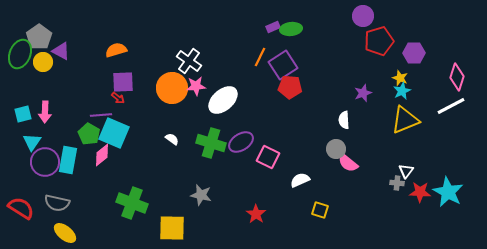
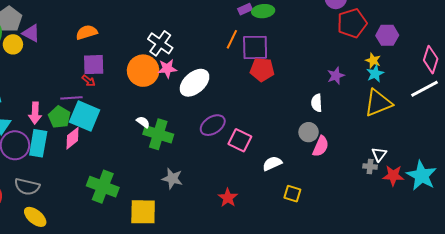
purple square: (283, 65) -> (255, 47), turned 32
pink arrow: (45, 112) -> (35, 113), moved
green cross: (211, 143) -> (158, 134), moved
pink semicircle: (348, 163) -> (321, 146), turned -105

